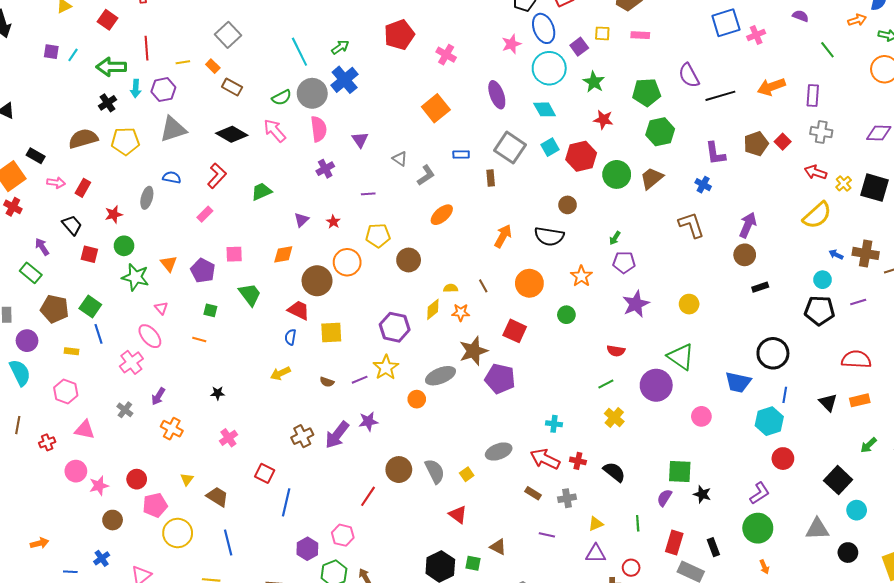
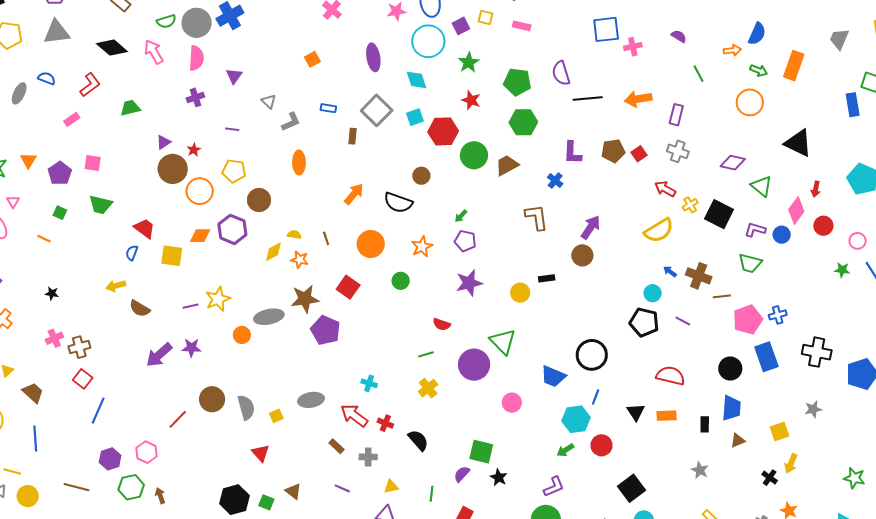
orange square: (436, 108) -> (312, 59), size x0.6
orange ellipse: (442, 215) -> (299, 162), turned -60
orange diamond: (283, 254) -> (200, 236), moved
brown circle: (317, 281) -> (173, 169), moved
black rectangle: (760, 287) -> (547, 278), moved
green trapezoid: (250, 295) -> (101, 205), turned 130
purple line: (858, 302) -> (683, 321), turned 35
purple hexagon: (395, 327) -> (232, 229), moved
brown semicircle: (327, 382) -> (140, 309), moved, size x1.5
brown cross: (302, 436) -> (79, 347), moved
green arrow: (869, 445) -> (565, 450), moved
red circle: (783, 459) -> (602, 445), moved

